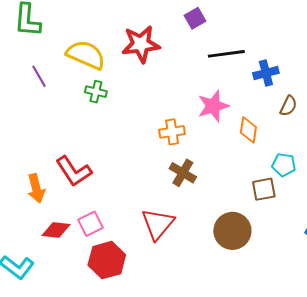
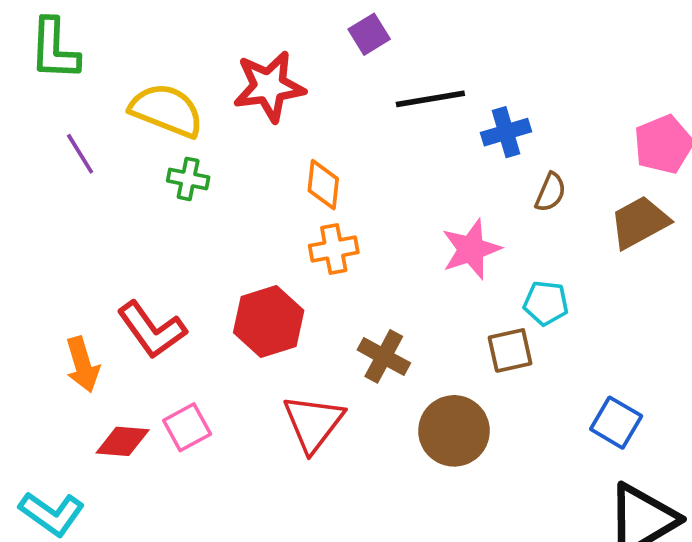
pink star: (213, 106) -> (471, 249), moved
orange diamond: (248, 130) -> (323, 185), moved
brown cross: (183, 173) -> (384, 356), moved
red hexagon: (107, 260) -> (269, 322), moved

